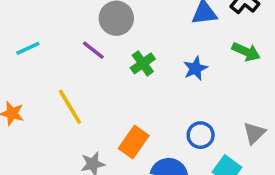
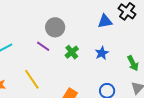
green arrow: (246, 52) -> (133, 63), moved, turned 42

